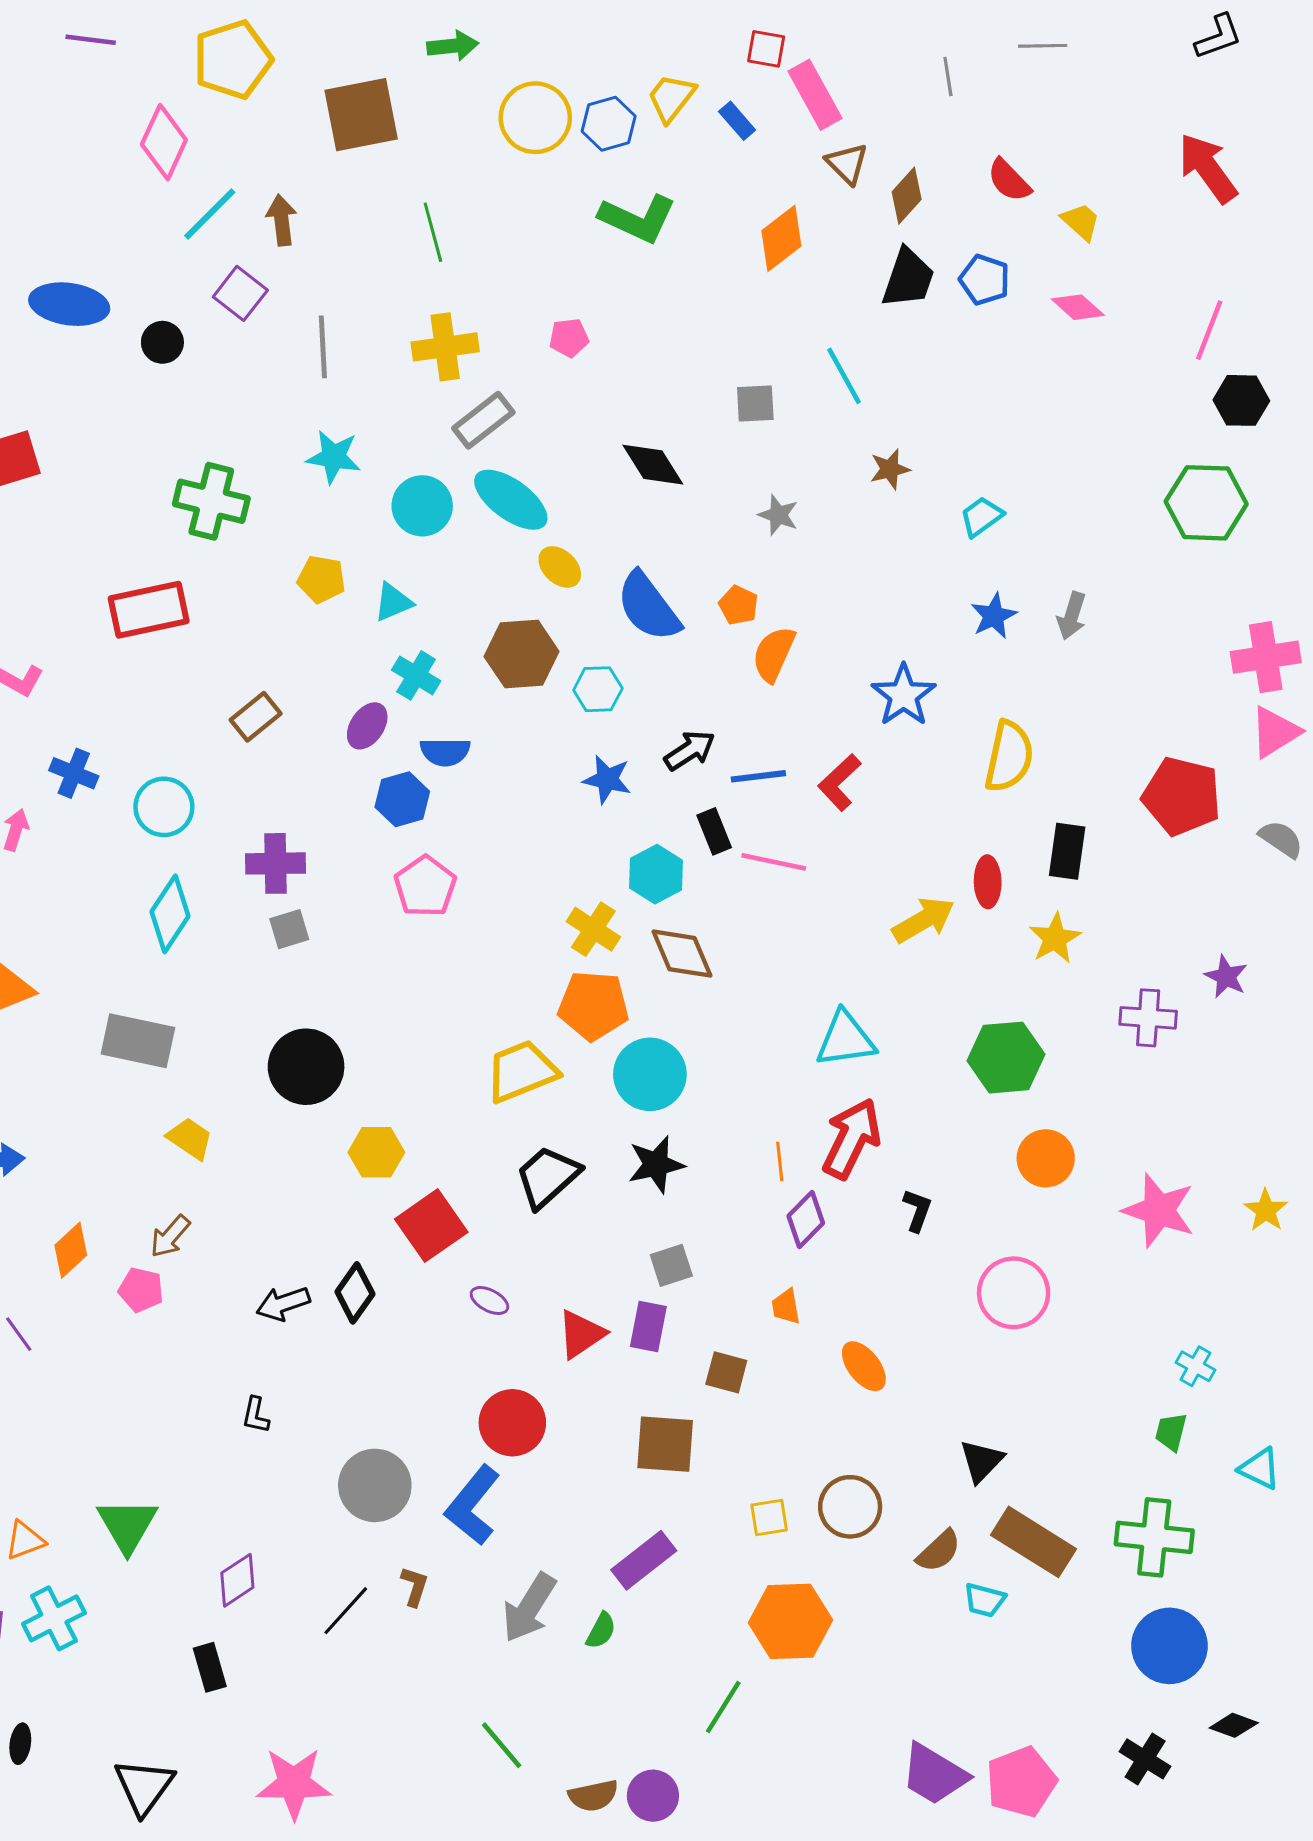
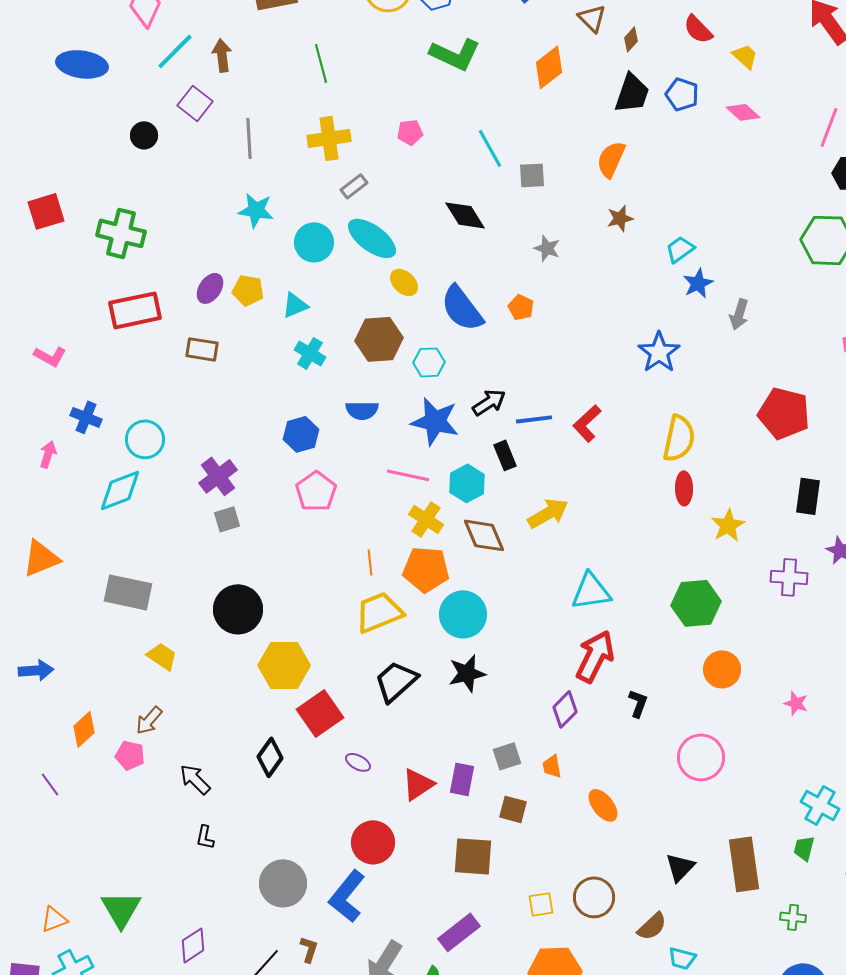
brown diamond: (907, 196) -> (631, 39), size x0.7
blue ellipse: (69, 304) -> (82, 64), moved
cyan line: (844, 376) -> (490, 148), moved
gray rectangle: (483, 420) -> (354, 186), size x0.7
green cross: (211, 501) -> (121, 233), moved
blue star: (994, 616) -> (698, 283), moved
orange semicircle: (774, 654) -> (611, 159), moved
blue star: (904, 695) -> (659, 352), moved
brown rectangle: (256, 717) -> (202, 349), moved, turned 48
purple ellipse: (367, 726) -> (210, 288), moved
blue semicircle: (445, 752) -> (362, 410), moved
yellow semicircle: (1009, 756) -> (679, 438), moved
blue star: (607, 779) -> (435, 421), size x1.5
red pentagon: (1182, 796) -> (784, 413), moved
black rectangle: (1067, 851) -> (808, 496), moved
pink line: (774, 862) -> (408, 475), moved
purple cross: (275, 863) -> (218, 476), turned -36
cyan diamond: (170, 914) -> (120, 490), moved, turned 36
yellow arrow: (923, 920) -> (548, 513), moved
yellow hexagon: (376, 1152) -> (284, 665), size x1.4
orange line: (780, 1161) -> (370, 562), moved
pink star: (1159, 1210) -> (796, 703), size x0.5
gray square: (671, 1265) -> (507, 756), moved
black arrow: (283, 1304) -> (195, 779), moved, turned 64
cyan cross: (1195, 1366) -> (820, 805), size x1.5
green cross: (1154, 1537) -> (793, 917), size x0.5
brown rectangle: (1033, 1542) -> (744, 864), moved, turned 50

